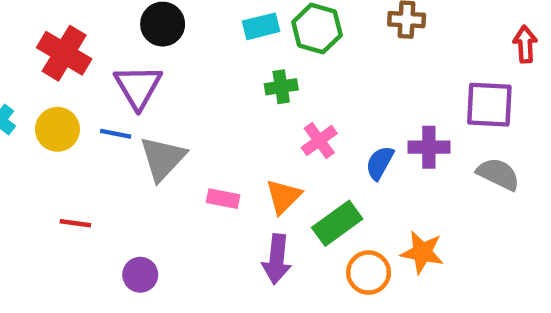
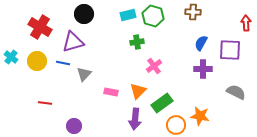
purple triangle: (138, 87) -> (73, 42), turned 45
gray triangle: (163, 158) -> (84, 74), size x0.7
blue semicircle: (380, 163) -> (201, 43), moved
gray semicircle: (498, 174) -> (236, 92), moved

